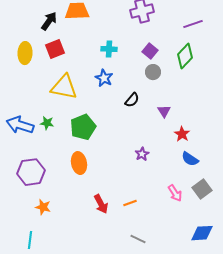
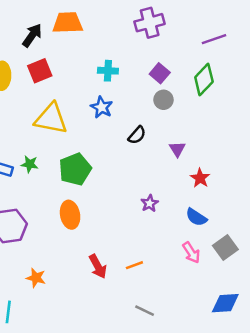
blue semicircle: (190, 159) -> (196, 217), moved
orange star: (43, 207) -> (36, 278), moved

